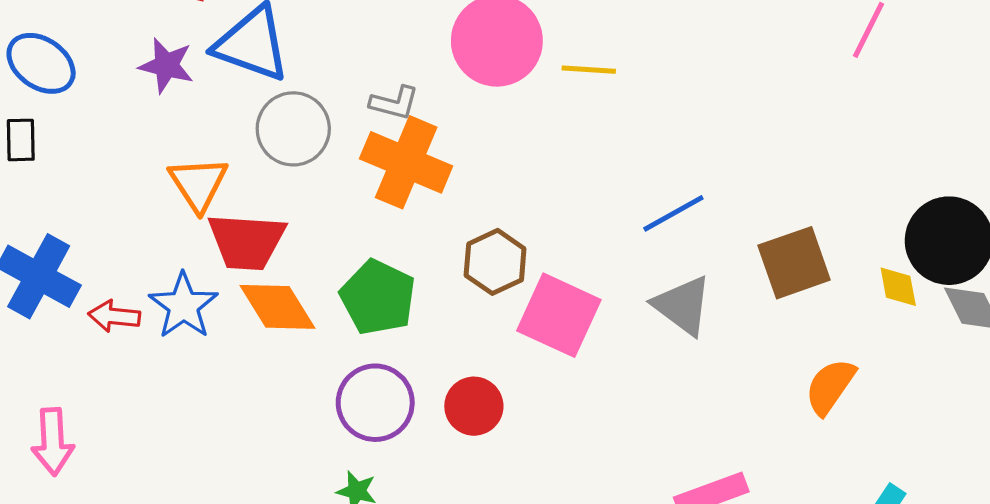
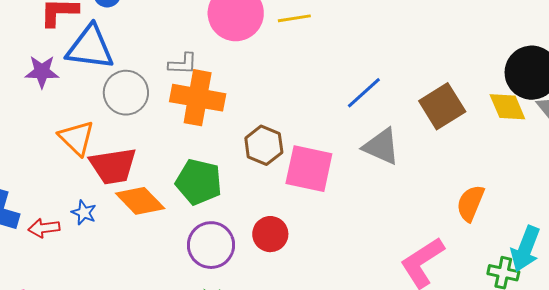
yellow diamond: (898, 287) -> (507, 107), size x1.4
blue star: (183, 306) -> (84, 213), size x0.6
orange semicircle: (830, 387) -> (470, 203), moved

